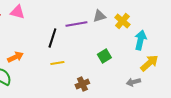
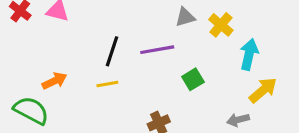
purple line: (76, 24) -> (157, 50), moved
yellow line: (57, 63) -> (107, 84), moved

